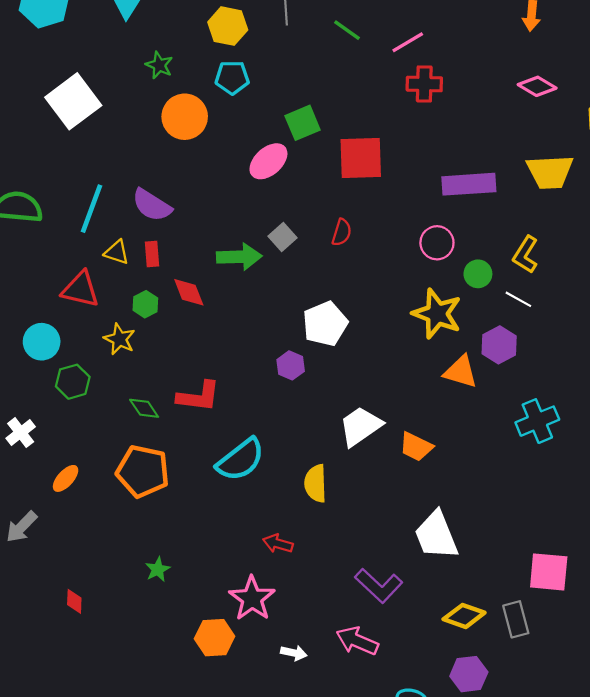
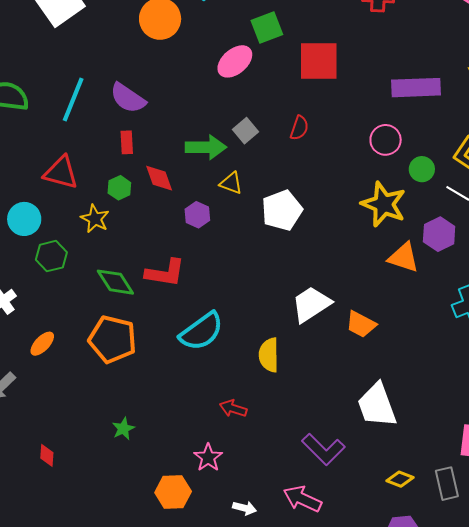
yellow triangle: (117, 252) -> (231, 183), moved
purple hexagon: (291, 365) -> (197, 215), moved
green diamond: (144, 408) -> (115, 282), size x1.4
pink star: (252, 598) -> (208, 458), size x0.7
yellow diamond: (464, 616) -> (400, 479), size x0.7

